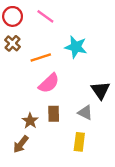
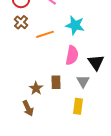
pink semicircle: (49, 83) -> (72, 55), moved, turned -36
gray triangle: (85, 113) -> (83, 81), turned 32
brown arrow: (21, 144) -> (28, 108), turned -63

